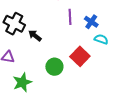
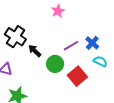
purple line: (70, 17) -> (71, 46), moved, turned 56
green circle: (54, 67) -> (55, 64), moved

